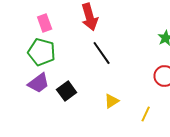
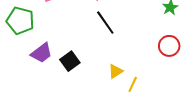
green pentagon: (42, 52) -> (20, 21), moved
yellow line: (146, 114) -> (133, 84), moved

